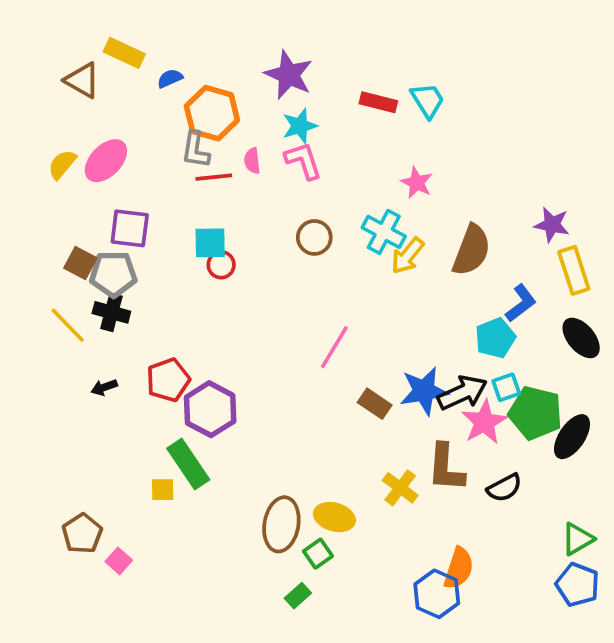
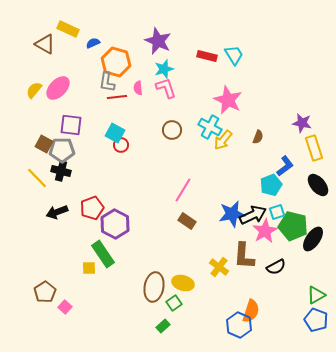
pink star: (417, 183) -> (228, 100), size x1.6
cyan square: (210, 243) -> (115, 133), turned 30
brown semicircle: (471, 250) -> (258, 137), size x0.5
black arrow: (104, 387) -> (57, 212), size x1.5
brown rectangle: (375, 404) -> (187, 221), moved

